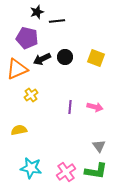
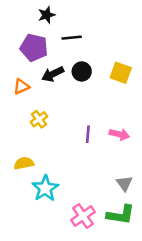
black line: (57, 21) -> (72, 38), moved
orange triangle: (17, 69) -> (21, 87), size x0.6
cyan star: (31, 168) -> (45, 188), moved, turned 30

